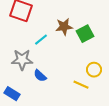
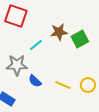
yellow circle: (94, 70) -> (88, 85), moved
yellow line: (81, 85) -> (63, 85), moved

